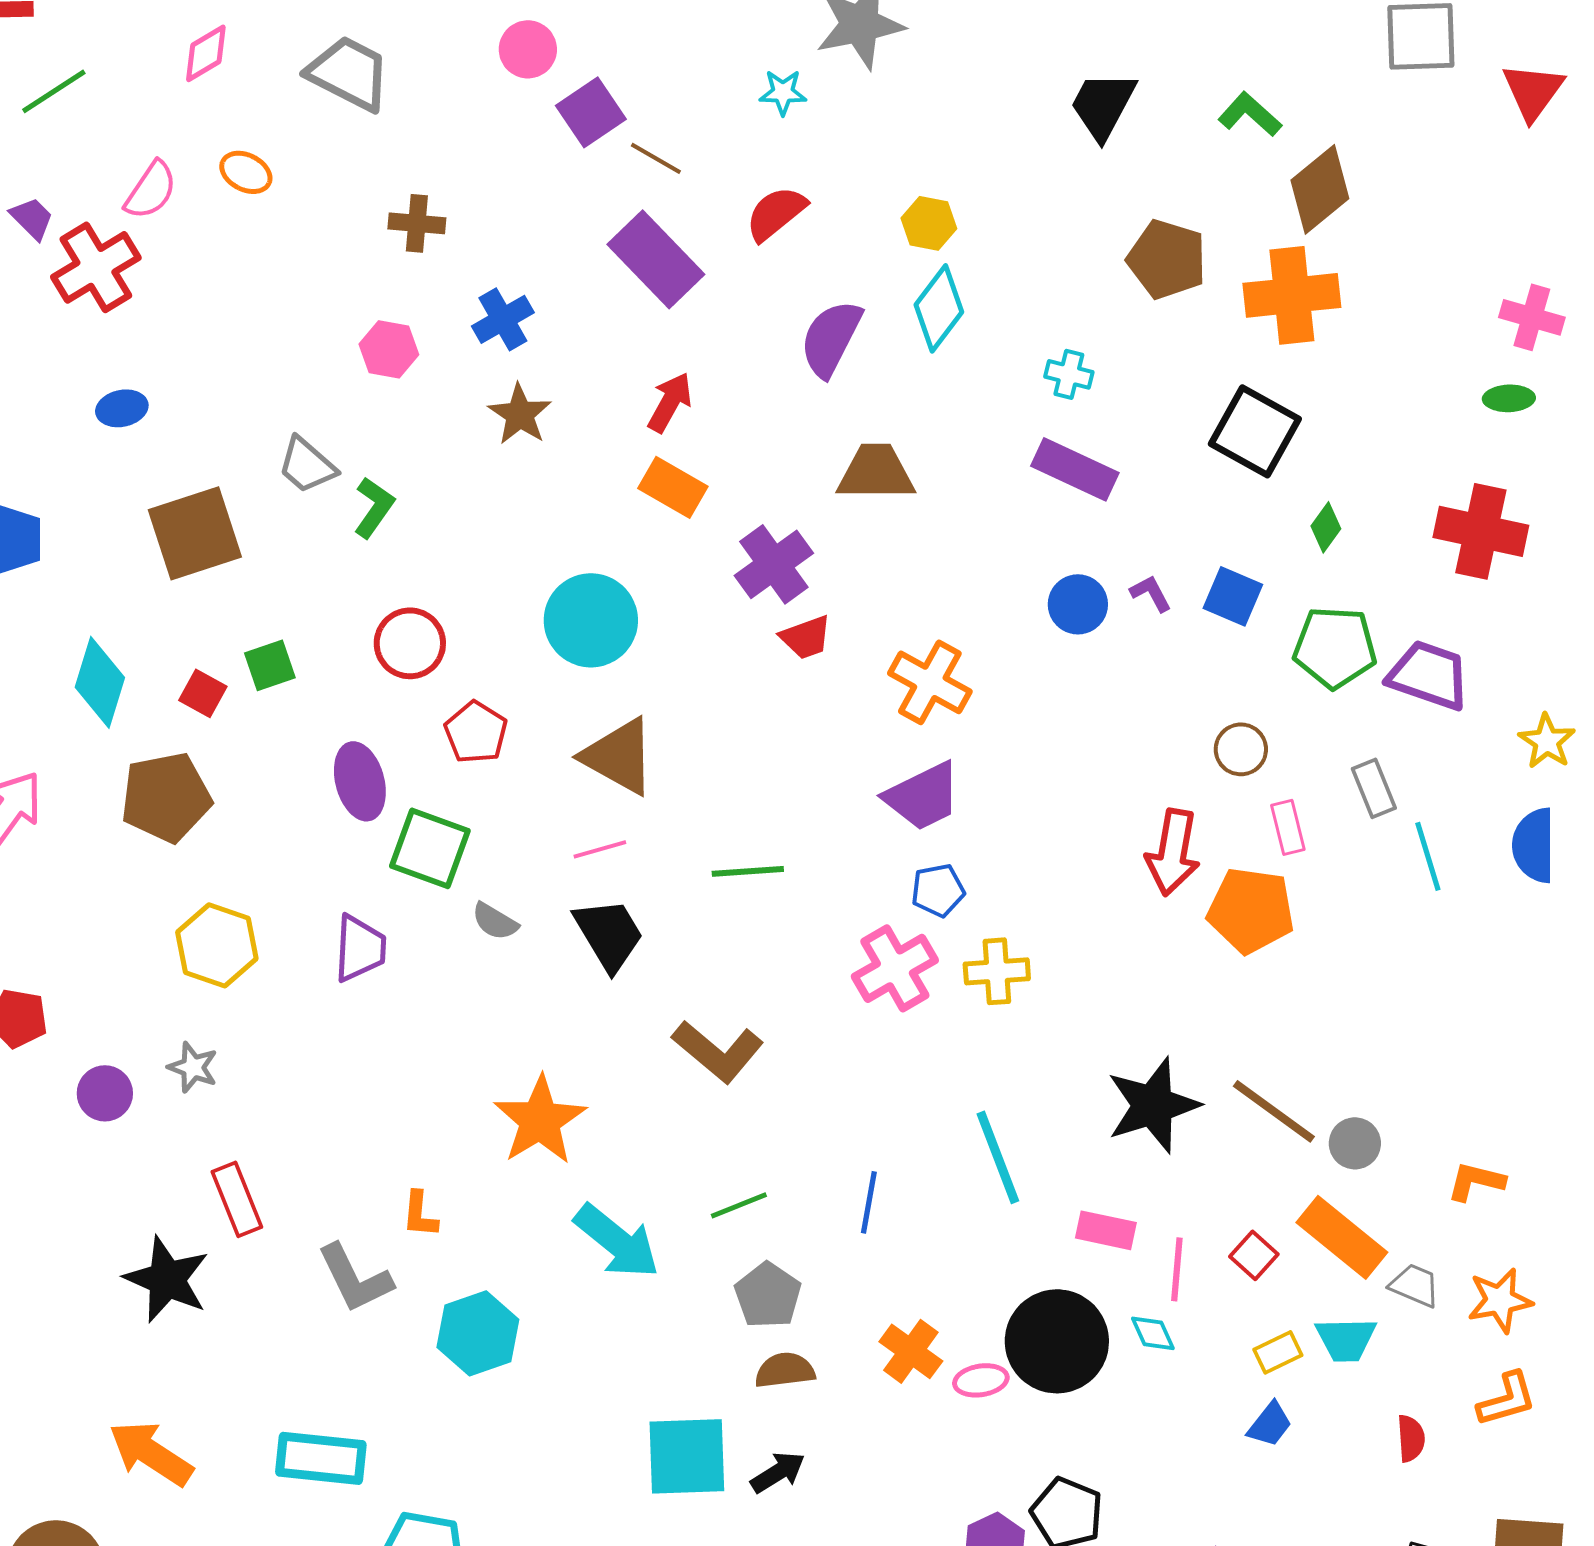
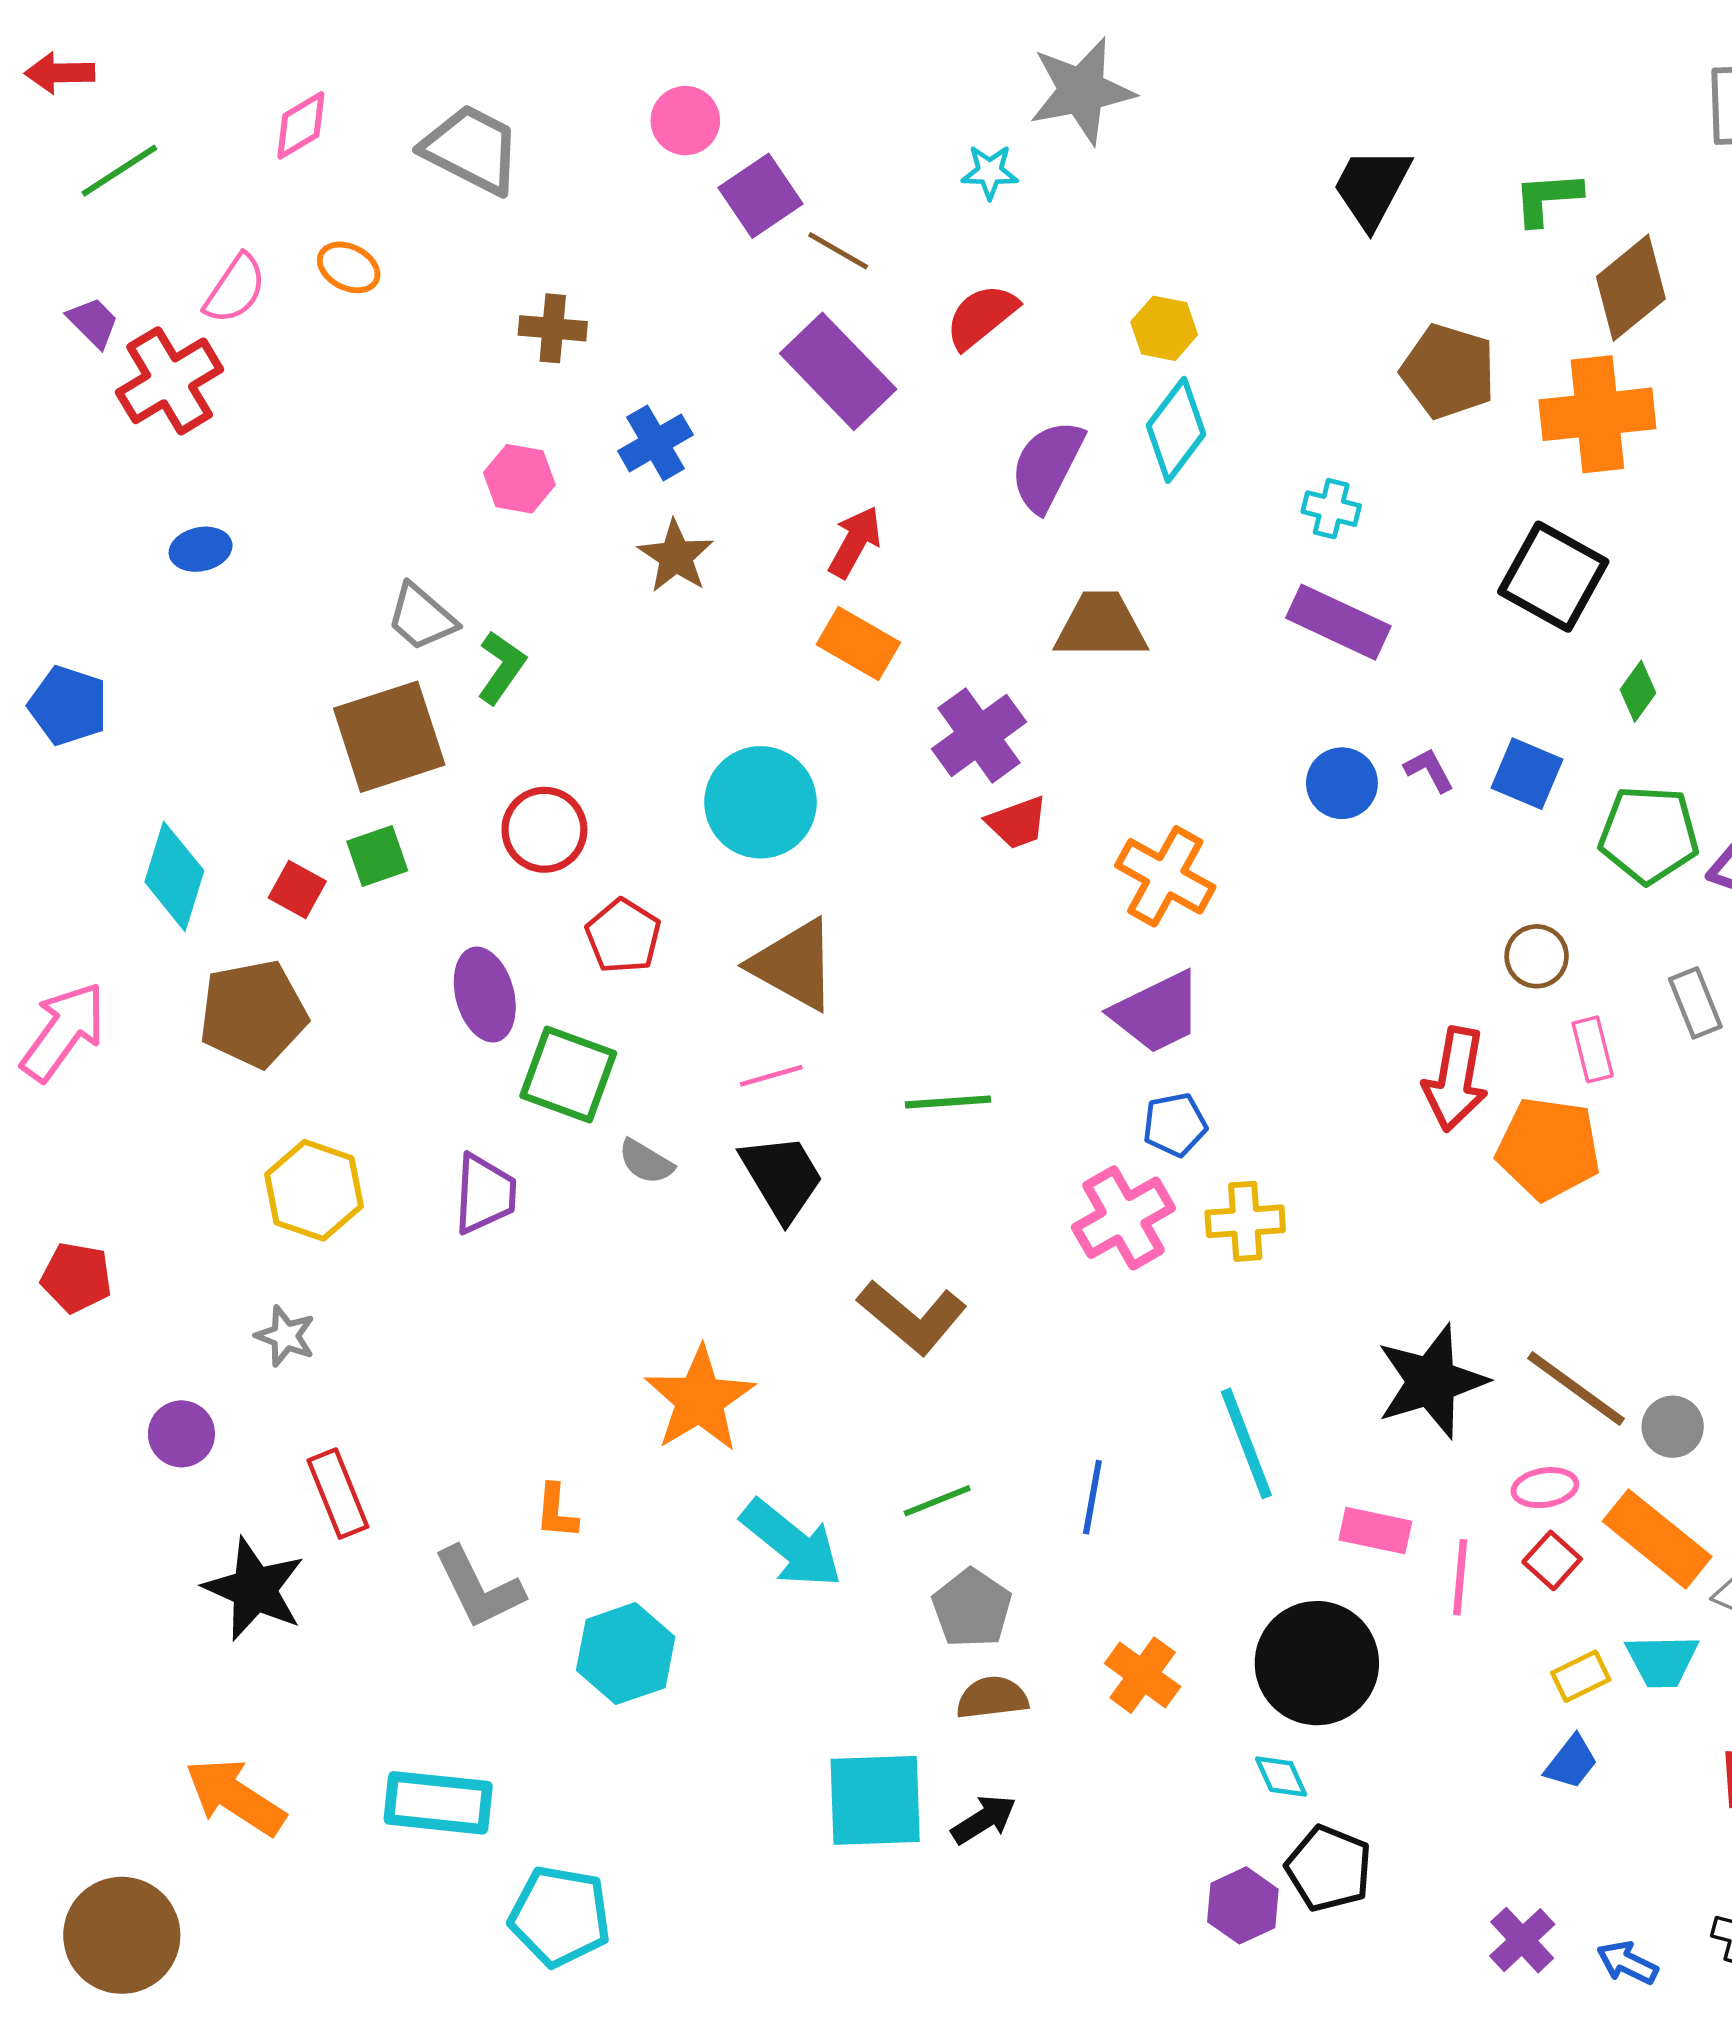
green L-shape: (1250, 114) -> (1547, 198), turned -46
brown square: (195, 533) -> (389, 737), moved
purple circle: (105, 1093) -> (181, 1434), moved
cyan diamond: (1153, 1333) -> (1281, 1777), moved
pink ellipse: (981, 1380) -> (1545, 1488), moved

